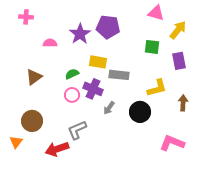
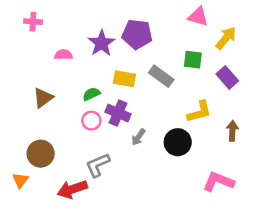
purple rectangle: (179, 61) -> (227, 77), turned -30
gray rectangle: (119, 75) -> (161, 76), moved, turned 30

